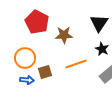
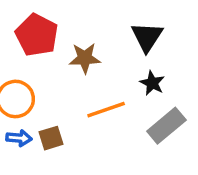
brown square: (45, 72) -> (51, 138), moved

